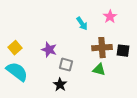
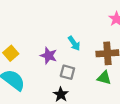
cyan arrow: (82, 24) -> (74, 43), moved

